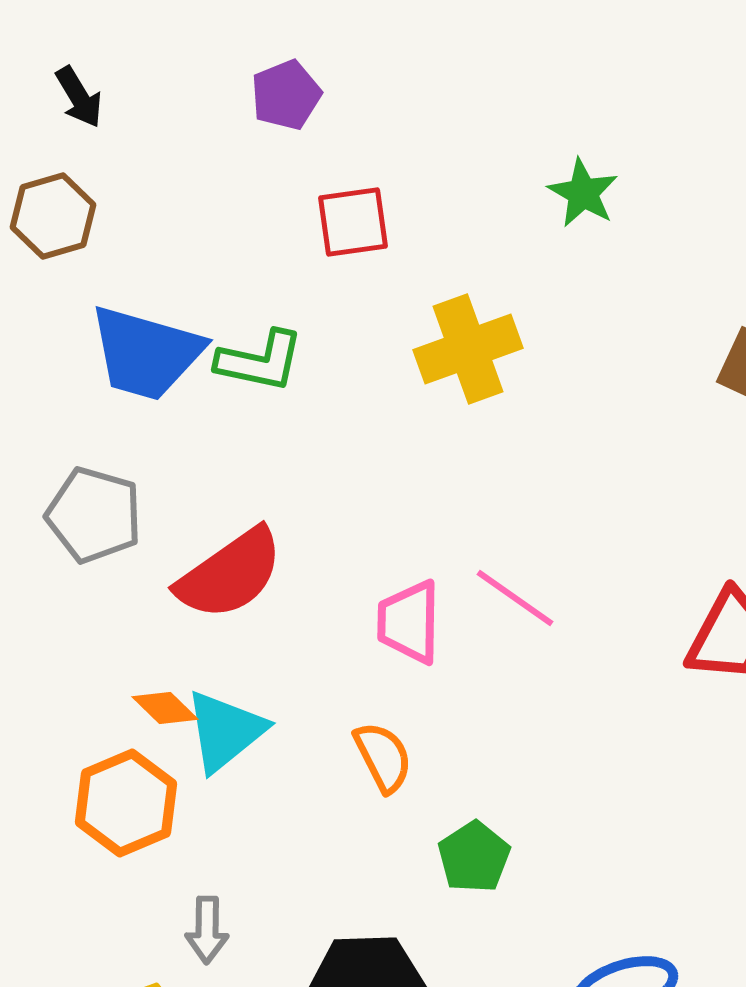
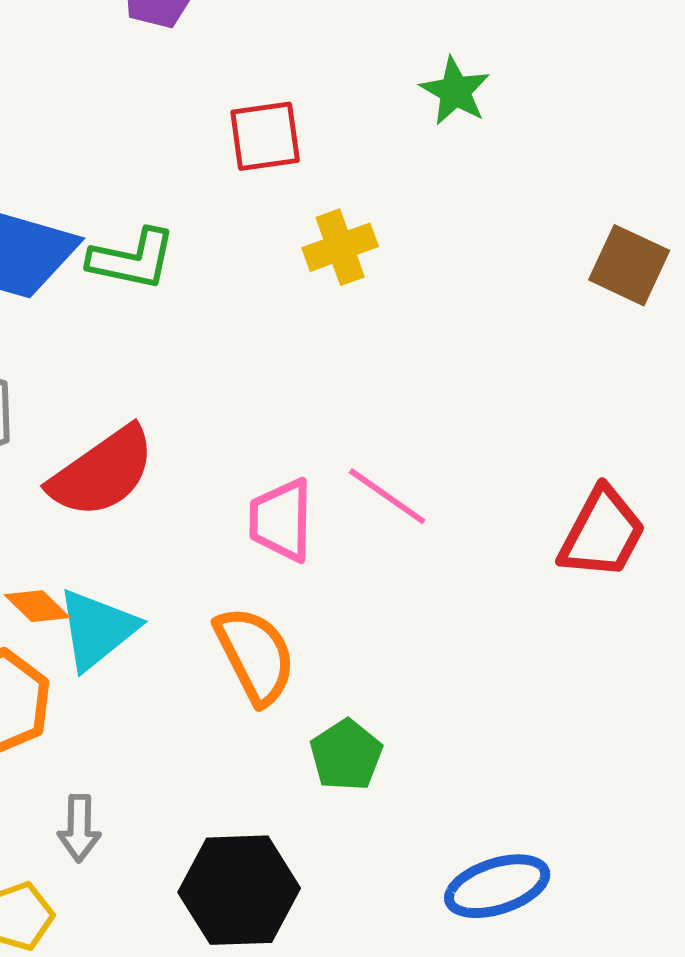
red square: (353, 222) -> (265, 136), moved
yellow cross: (468, 349) -> (340, 247), size x0.7
orange semicircle: (383, 757) -> (255, 655), size x1.4

